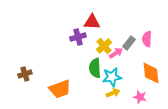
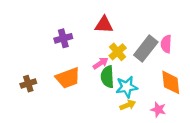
purple cross: (78, 37) -> (63, 38), moved
gray rectangle: (129, 43) -> (146, 48), size x1.6
pink arrow: (116, 53) -> (101, 63), moved
orange trapezoid: (60, 89) -> (68, 78), moved

